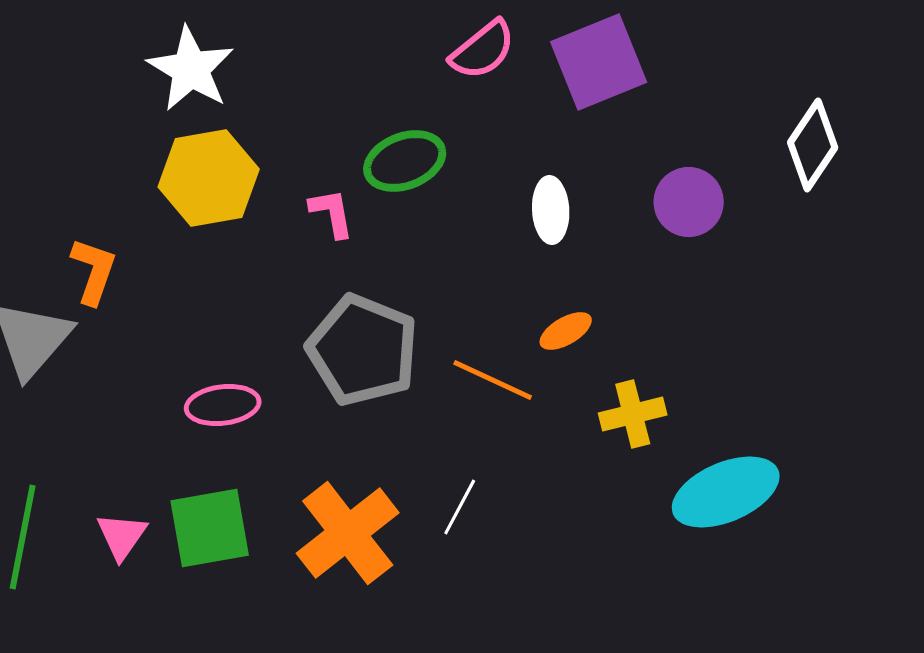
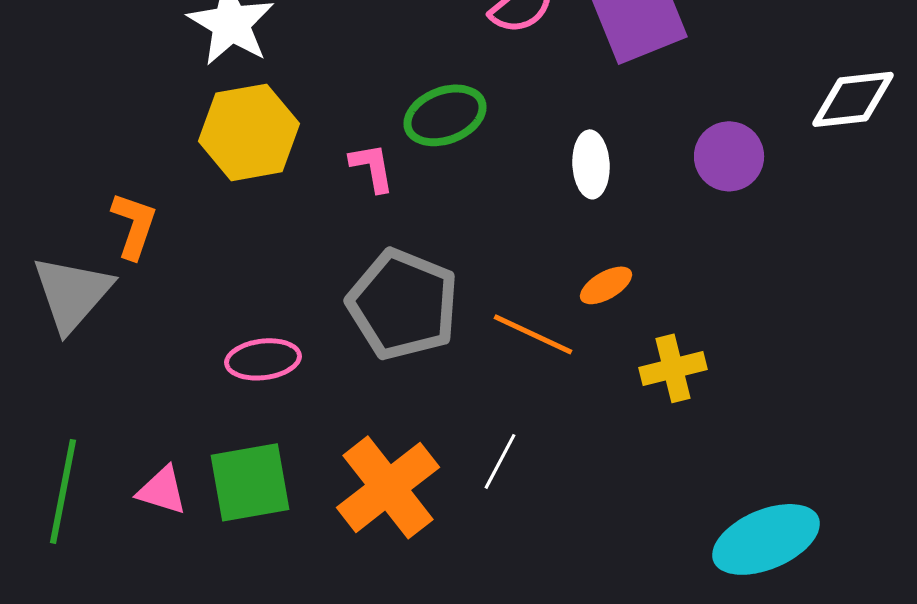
white diamond: (813, 145) -> (853, 99), turned 50
cyan ellipse: (726, 492) -> (766, 539), moved
pink triangle: (122, 536) -> (162, 490), turned -48

